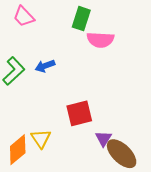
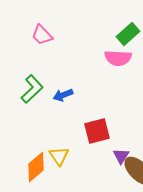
green rectangle: (81, 19) -> (128, 34), moved, turned 30
blue arrow: (45, 66) -> (63, 95), moved

